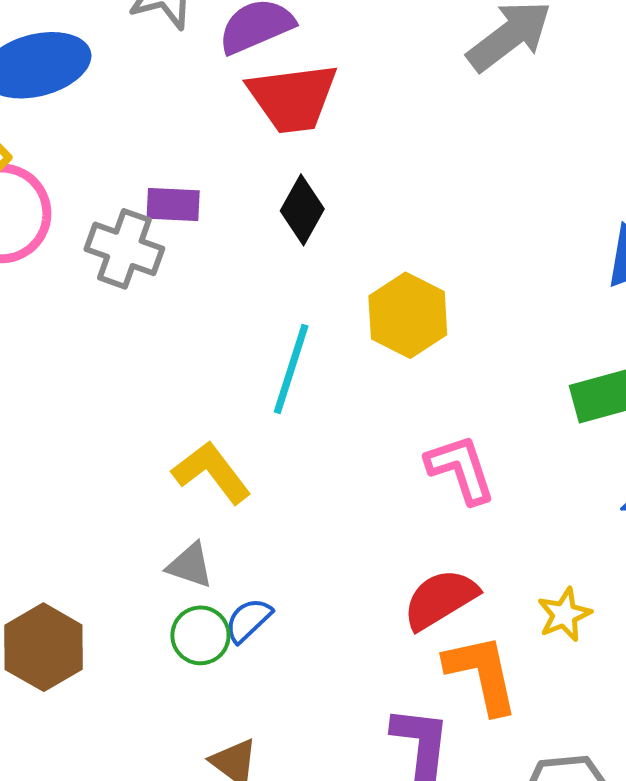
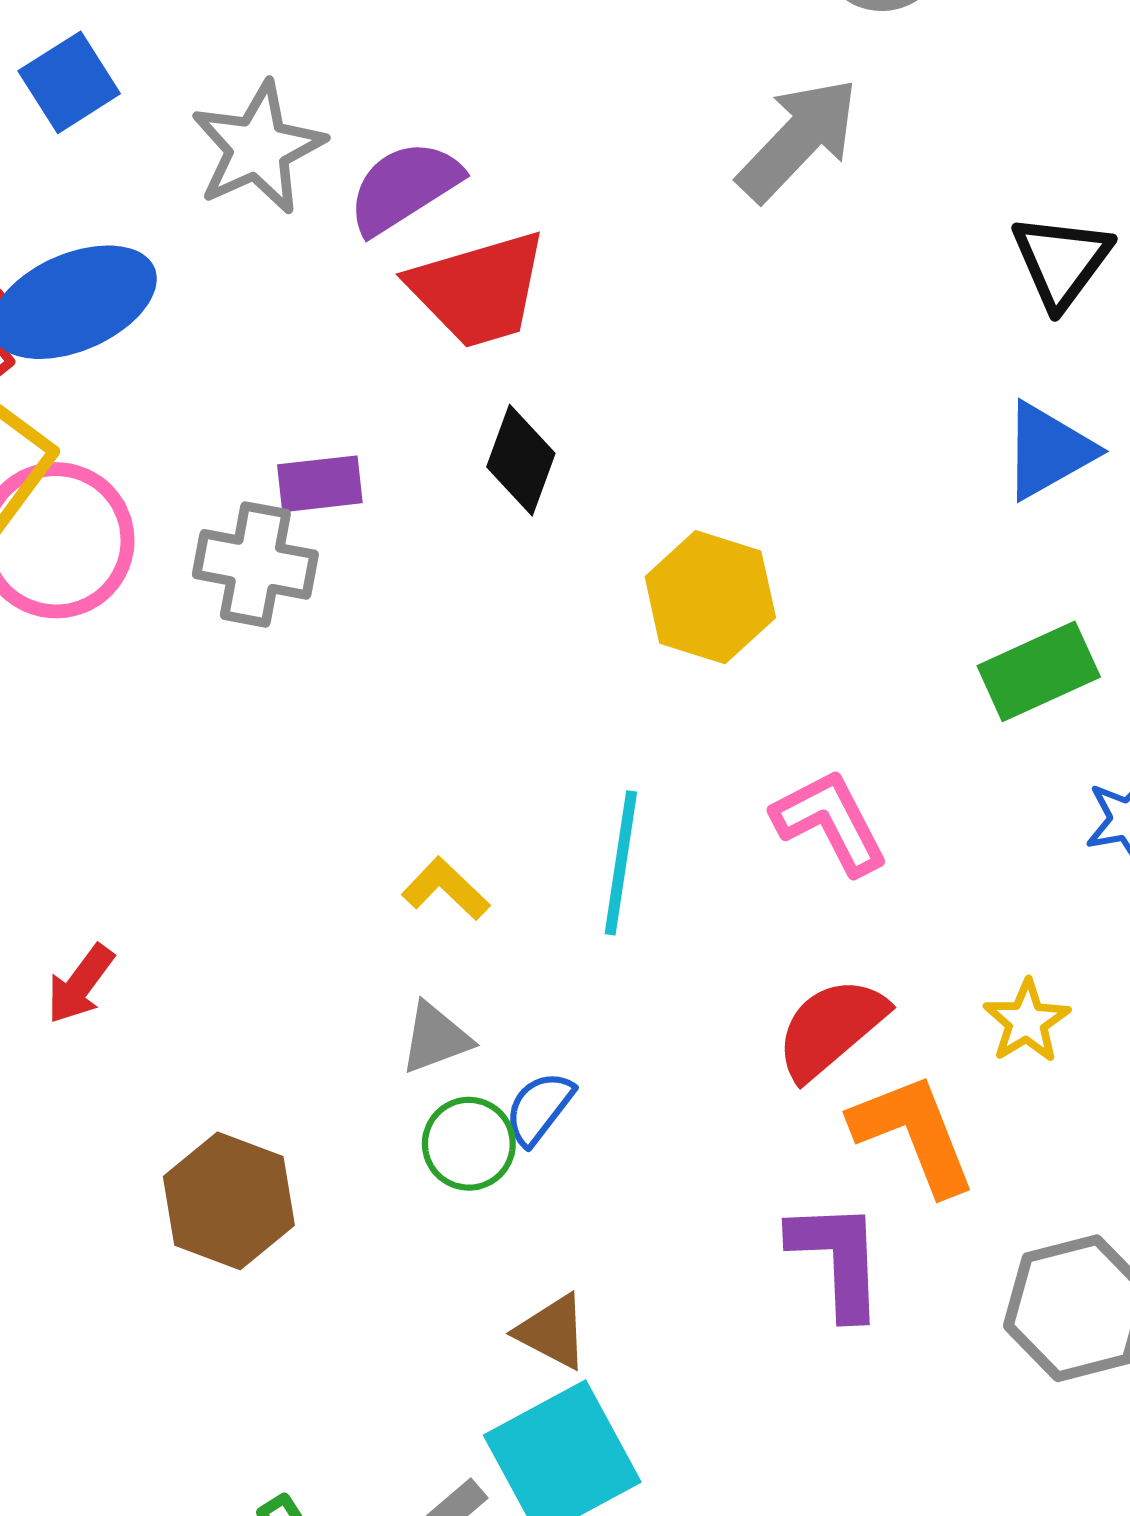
cyan line: (291, 369) -> (621, 863), moved
yellow L-shape: (212, 472) -> (446, 889), size x0.7
gray triangle: (190, 565) -> (435, 1038), turned -30

